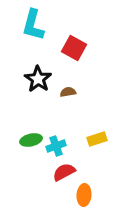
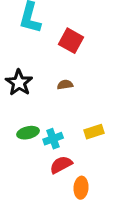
black star: (38, 79) -> (19, 83), moved

